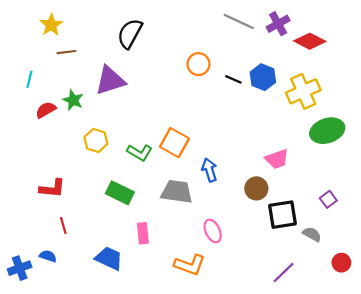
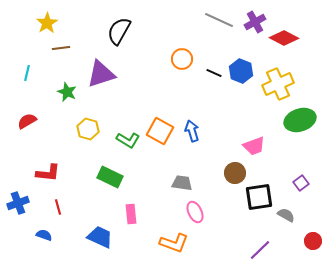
red semicircle: (46, 110) -> (27, 121), moved
blue arrow: (209, 170) -> (192, 131), moved
gray trapezoid: (177, 192) -> (182, 183), moved, size x0.7
blue cross: (20, 268) -> (18, 203), moved

